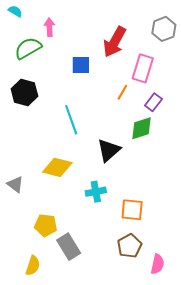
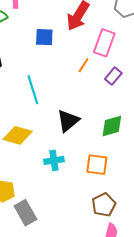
green diamond: (141, 128) -> (112, 126), moved
orange square: (132, 210) -> (97, 165), moved
brown pentagon: (129, 246) -> (104, 205), moved

